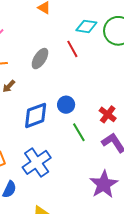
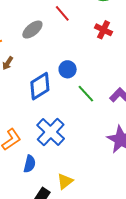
gray ellipse: (40, 59) -> (32, 30), turned 30
red cross: (108, 114) -> (103, 30), moved

